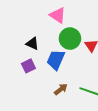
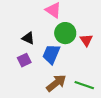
brown arrow: (61, 89) -> (56, 83), size x1.5

